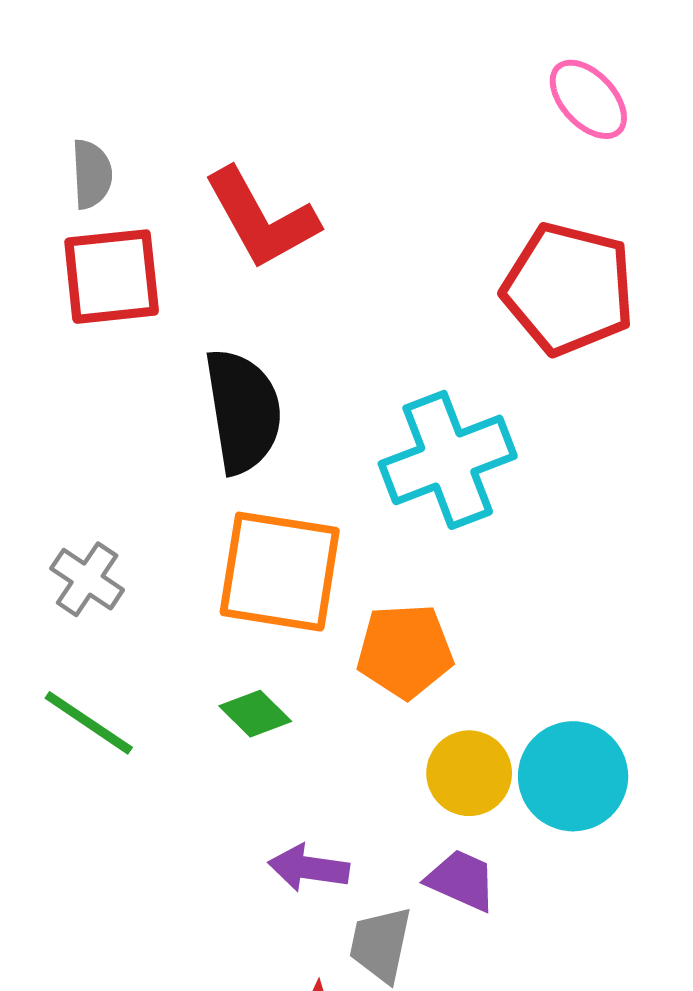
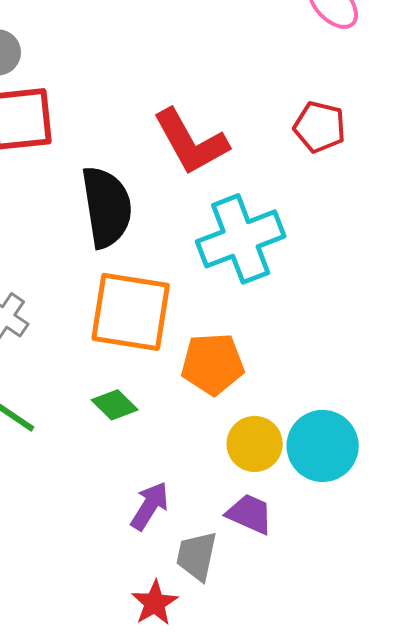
red L-shape: (261, 219) -> (191, 142), moved
red pentagon: (568, 289) -> (320, 127), size x0.6
purple arrow: (309, 868) -> (150, 506), turned 114

